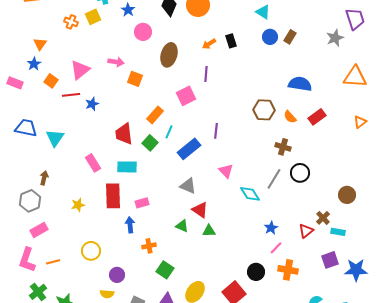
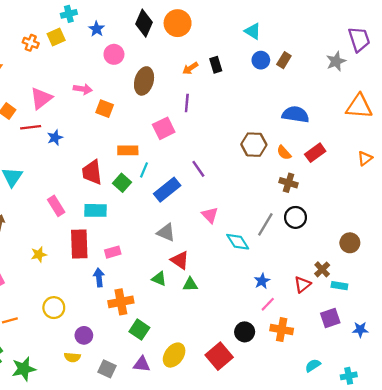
orange rectangle: (155, 115) -> (128, 150), turned 48
purple line: (216, 131) -> (198, 169), turned -42
brown cross: (283, 147) -> (289, 183), moved
orange cross: (149, 246) -> (121, 302), size x1.5
blue star: (356, 270) -> (360, 330), size x0.6

